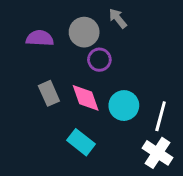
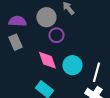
gray rectangle: (49, 93) -> (15, 42), moved

